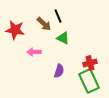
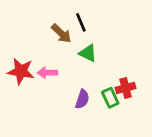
red star: (15, 30) -> (21, 71), moved
green rectangle: (89, 81) -> (110, 98), moved, size x0.6

